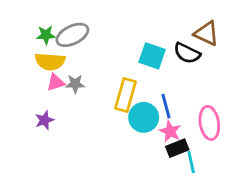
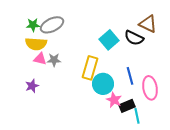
cyan square: (152, 56) -> (109, 40), turned 30
pink triangle: (56, 82) -> (40, 59), turned 32
blue line: (166, 106) -> (130, 76), moved
pink star: (170, 131) -> (114, 100), moved

